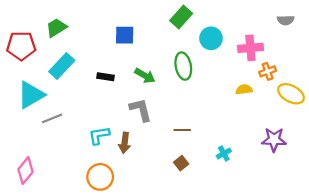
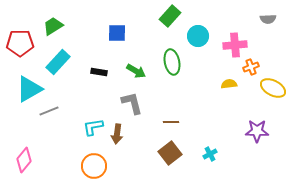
cyan cross: (224, 153) -> (210, 154), moved
brown square: (181, 163) -> (170, 153), size x1.6

